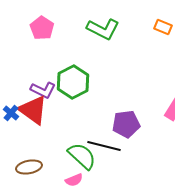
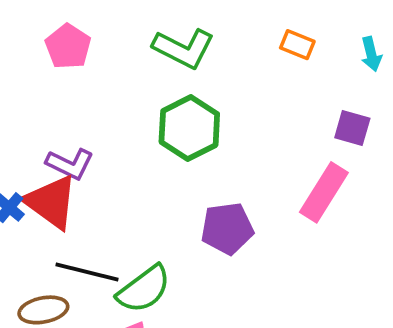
green hexagon: (73, 82) -> (189, 128), moved
black line: (104, 146) -> (87, 272), moved
green semicircle: (82, 156) -> (144, 289), turned 100

